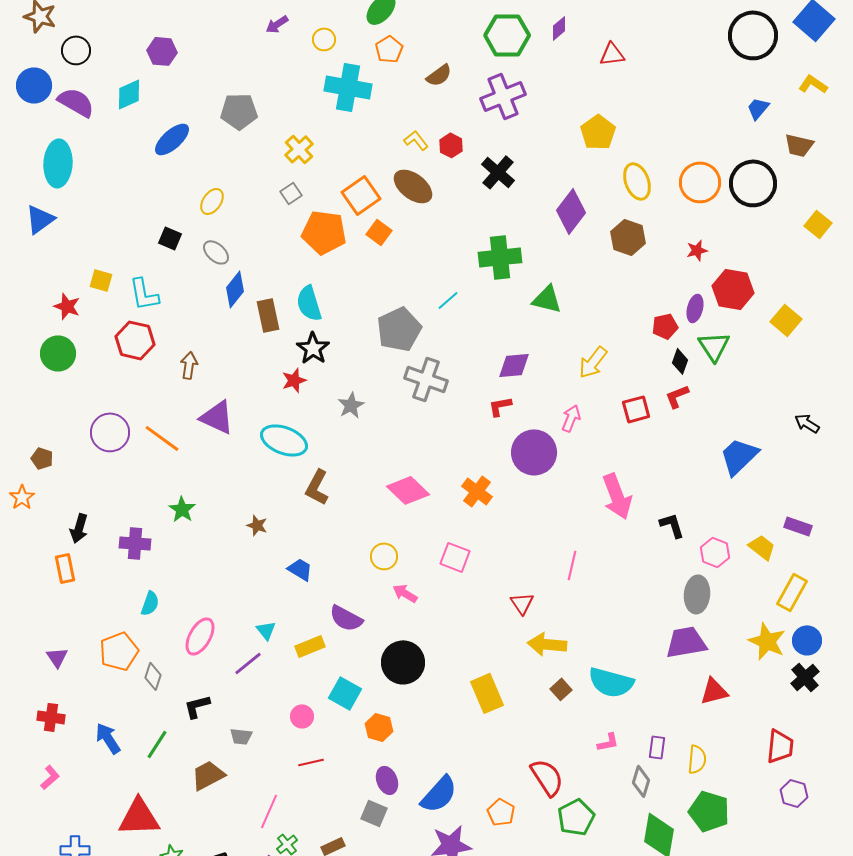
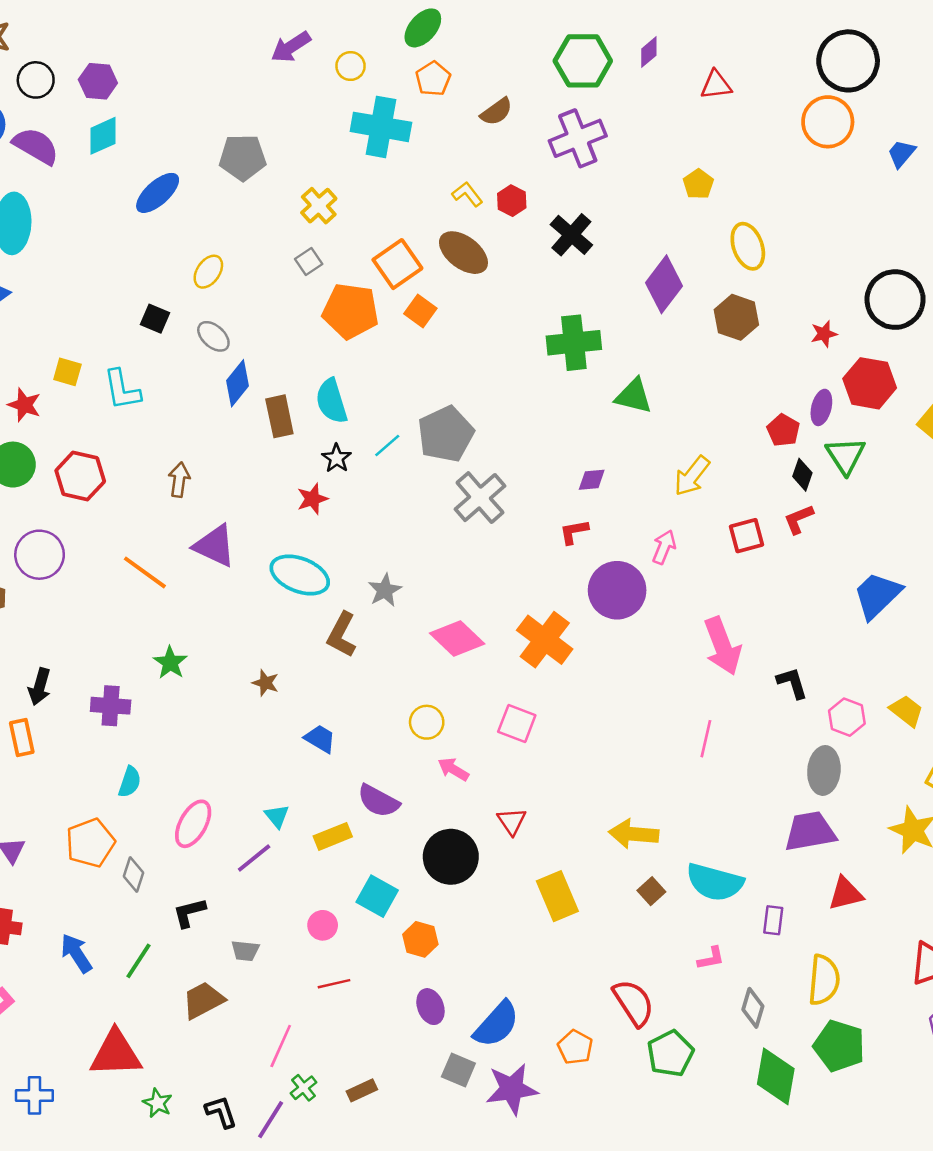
purple arrow: (277, 24) -> (291, 47), size x1.4
black circle: (753, 35) -> (848, 61), moved
purple hexagon: (162, 51) -> (98, 81), moved
yellow pentagon: (598, 132) -> (698, 184), size x0.7
orange circle: (700, 182) -> (828, 122), moved
black circle: (753, 183) -> (895, 300), moved
cyan line: (448, 300) -> (387, 446), moved
red pentagon: (665, 326) -> (783, 430), turned -30
red hexagon: (135, 340) -> (80, 476), moved
black star: (313, 348) -> (337, 458), size x0.7
purple diamond: (514, 365) -> (592, 480), size x0.7
gray cross: (426, 379) -> (480, 498), turned 30
gray star: (351, 405) -> (385, 590), moved
purple circle: (110, 432) -> (40, 555), moved
orange cross: (477, 491) -> (545, 640), size x1.4
pink line: (572, 565) -> (706, 739), moved
red triangle: (522, 603) -> (512, 821), moved
purple rectangle: (657, 747) -> (773, 920), moved
yellow semicircle: (697, 759) -> (824, 980), size x1.4
gray square: (374, 813) -> (458, 1070), moved

